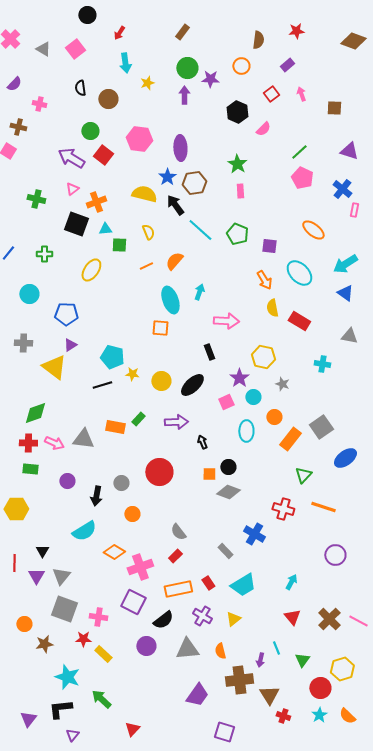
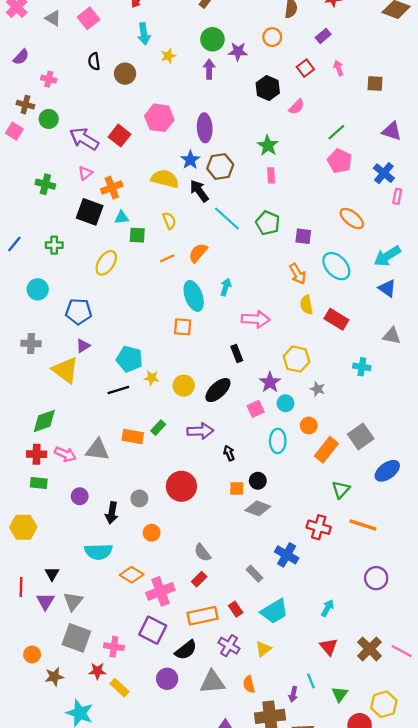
green circle: (90, 131) -> (49, 119), moved
cyan semicircle: (84, 531) -> (98, 552), turned 30

